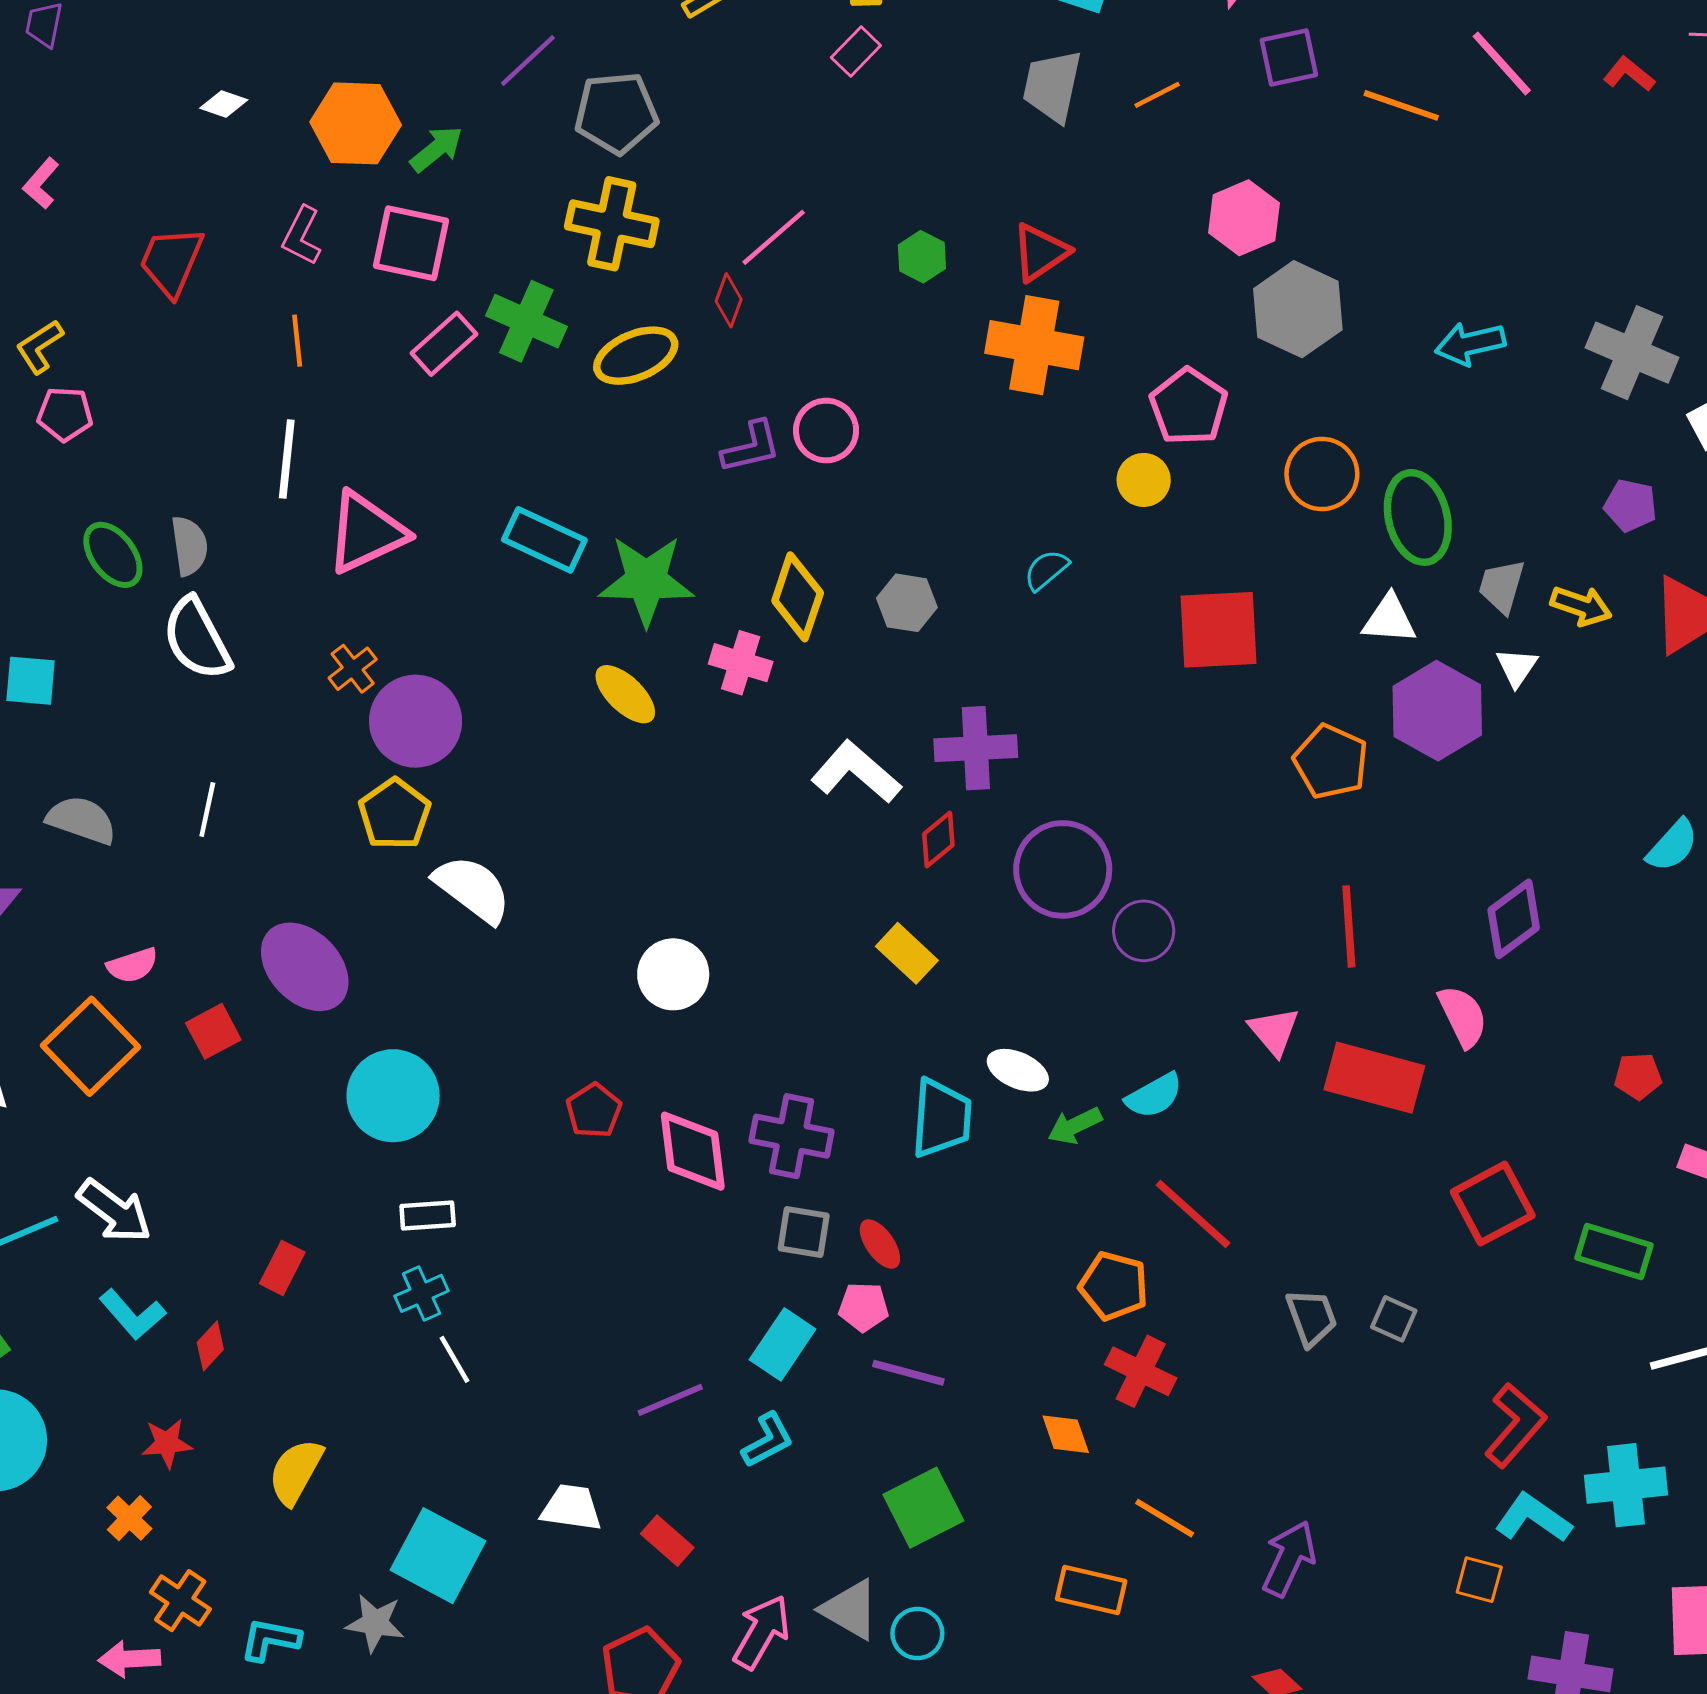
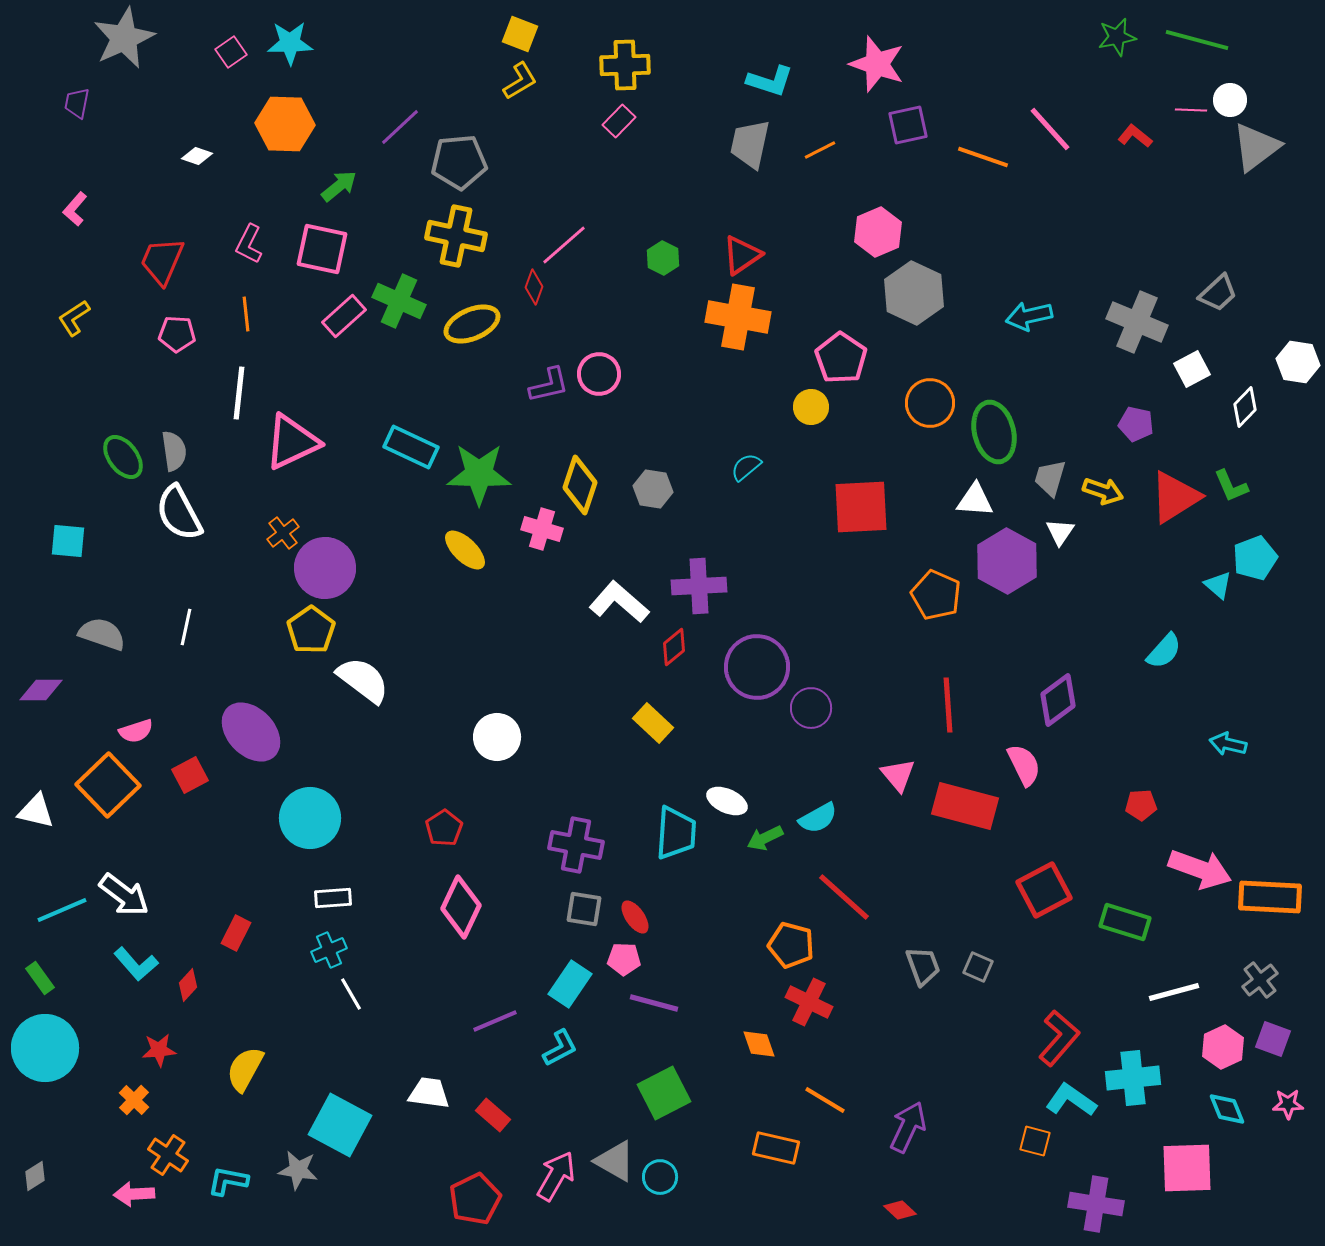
orange hexagon: (356, 123) -> (285, 124), moved
pink pentagon: (65, 414) -> (177, 334), moved
pink diamond: (693, 1151) -> (461, 907), moved, turned 32

